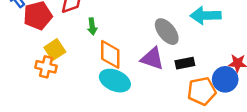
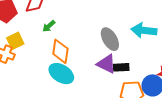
green arrow: (92, 26) -> (49, 26), turned 48
purple triangle: (152, 59) -> (106, 64), moved

